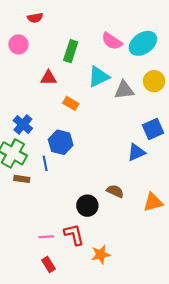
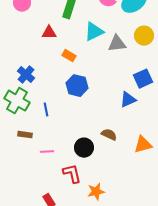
blue hexagon: (61, 142) -> (77, 86), moved
brown rectangle: (22, 179) -> (25, 135), moved
pink line: (46, 237) -> (47, 152), moved

